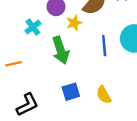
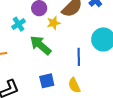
blue line: (104, 46) -> (79, 57), moved
green arrow: (61, 50) -> (41, 45), turned 145

